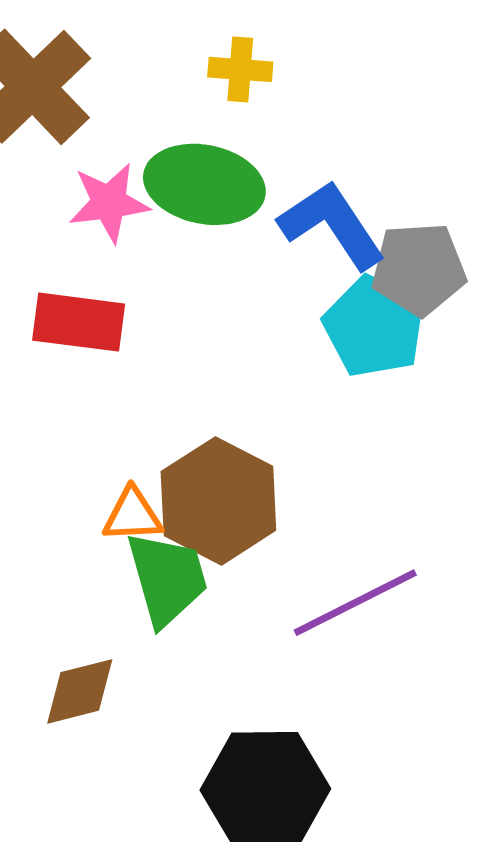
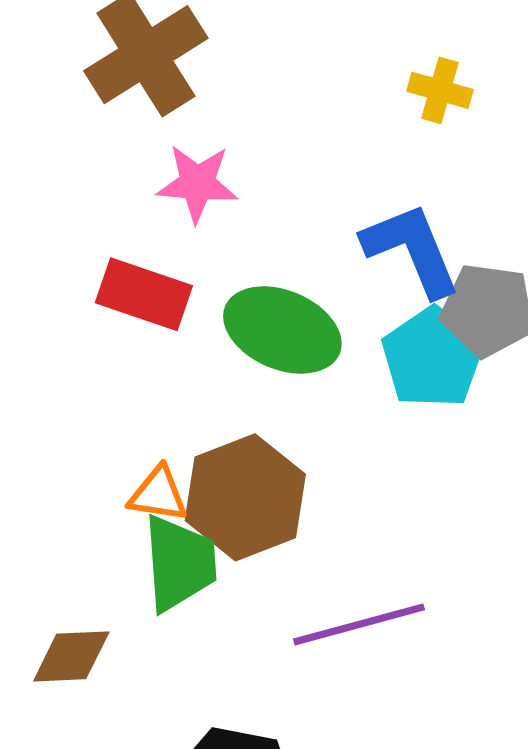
yellow cross: (240, 69) -> (440, 90), moved
green ellipse: (204, 184) -> (282, 330), moved

